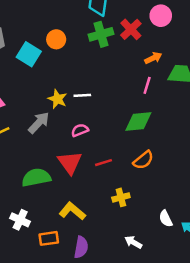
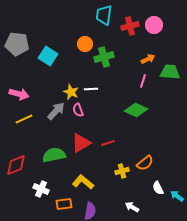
red cross: (131, 29) -> (130, 26), moved, turned 30
green cross: (101, 34) -> (104, 57), moved
orange circle: (56, 39) -> (85, 44), moved
green diamond: (138, 121) -> (136, 110), turned 30
pink semicircle: (80, 130) -> (78, 110), moved, turned -88
orange semicircle: (143, 160) -> (145, 163), moved
red triangle: (70, 163) -> (81, 143), turned 35

